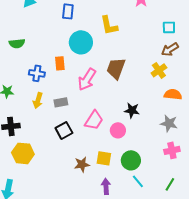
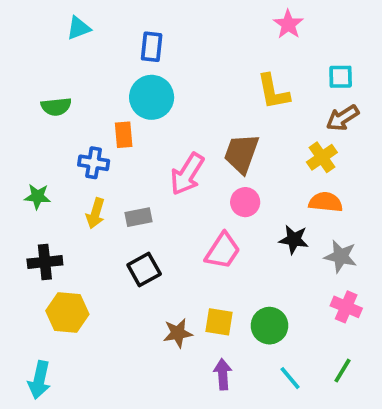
yellow L-shape: (109, 25) -> (273, 92), moved
cyan circle: (81, 42) -> (152, 97), moved
orange rectangle: (60, 63) -> (124, 135), moved
orange semicircle: (173, 94) -> (326, 202), moved
black star: (132, 110) -> (294, 240), moved
pink trapezoid: (94, 120) -> (223, 251), moved
pink circle: (118, 130) -> (245, 202), moved
pink cross: (172, 150) -> (346, 307), turned 35
cyan line: (138, 181) -> (290, 378), moved

